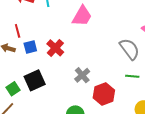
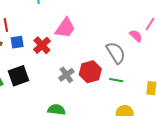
pink trapezoid: (82, 16) -> (65, 28), moved
red hexagon: (104, 94) -> (90, 72), moved

